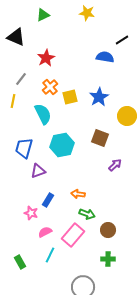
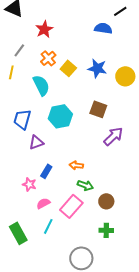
yellow square: (70, 97) -> (68, 68), turned -35
blue star: (99, 97) -> (97, 68), turned -30
yellow circle: (127, 116) -> (125, 76), moved
purple arrow: (115, 165) -> (113, 136), size x1.5
green rectangle: (20, 262) -> (18, 233), size x1.5

